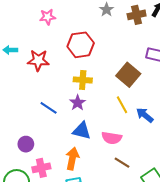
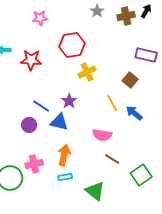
brown square: (128, 75) -> (130, 80), moved, size x0.7
yellow cross: (83, 80) -> (87, 72), moved, turned -30
blue triangle: (82, 131) -> (59, 122), moved
purple circle: (26, 144) -> (29, 125), moved

